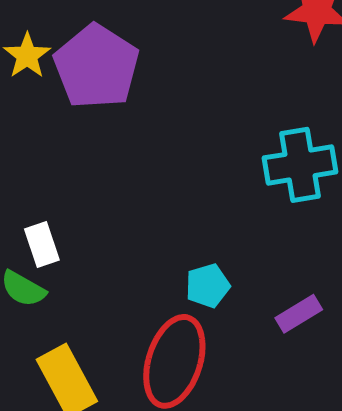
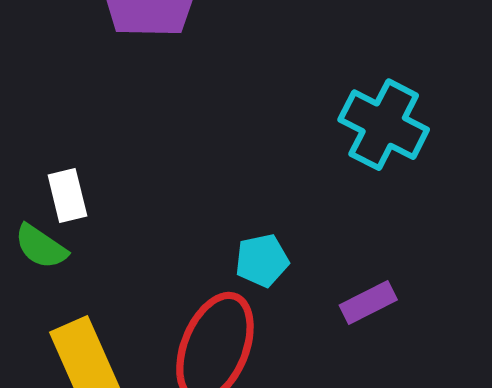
cyan cross: (300, 165) -> (384, 125), turned 32

